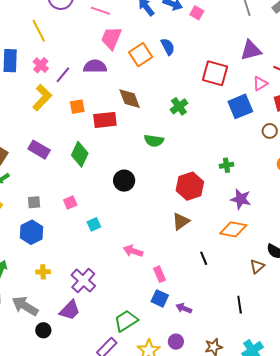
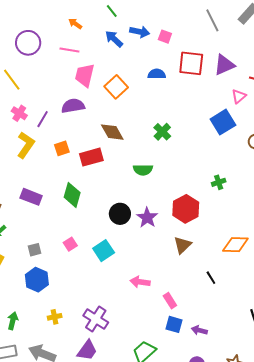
blue semicircle: (168, 47) -> (157, 74), moved, turned -54
red square: (215, 73) -> (191, 63), moved
purple star: (241, 199) -> (147, 218), moved, turned 30
cyan square: (94, 224) -> (104, 251), moved, size x1.5

